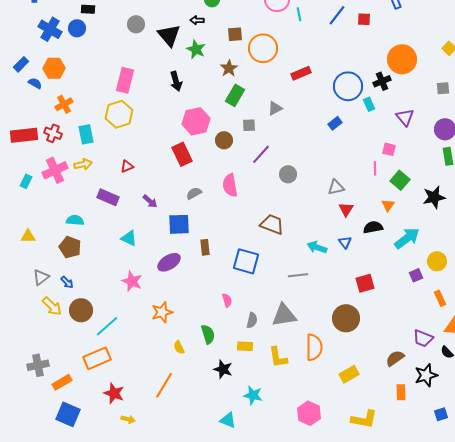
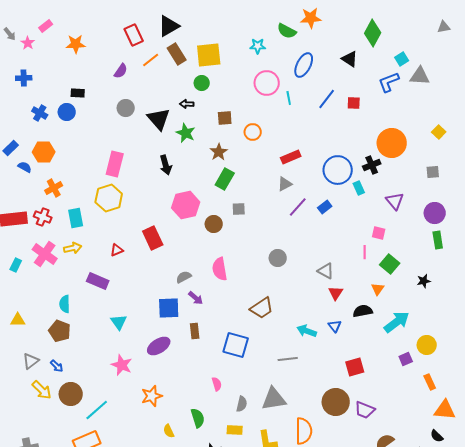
blue cross: (50, 29) -> (40, 113), size x0.7
orange circle: (263, 48) -> (253, 132), size x0.6
gray triangle: (275, 108) -> (285, 184), moved
red rectangle: (182, 154) -> (153, 238), moved
purple line: (261, 154) -> (298, 207), moved
pink cross: (55, 170) -> (45, 254), turned -30
gray triangle: (336, 187) -> (326, 271), turned 42
black star: (434, 197) -> (424, 281), size x0.6
purple arrow: (150, 201) -> (196, 298), moved
cyan semicircle: (75, 220) -> (65, 304), turned -96
brown trapezoid: (272, 224) -> (262, 308), turned 125
cyan triangle: (129, 238) -> (119, 322), turned 30
purple trapezoid: (423, 338) -> (365, 410), moved

